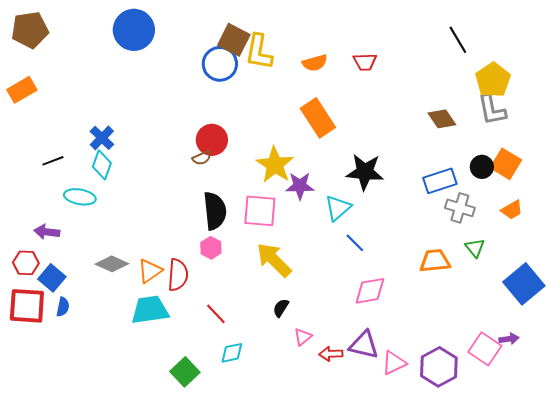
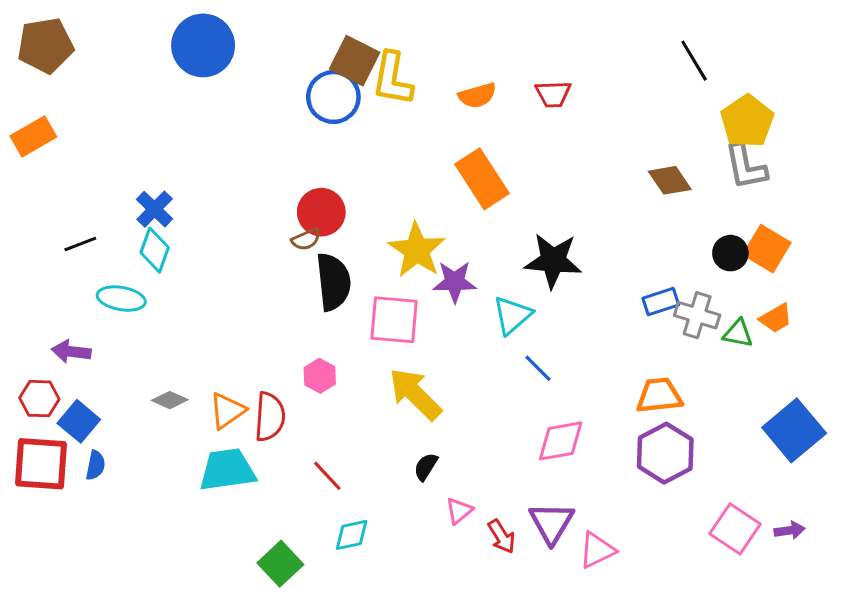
blue rectangle: (440, 181) -> (661, 302), moved, size x0.7
black semicircle: (215, 211) -> (333, 282), moved
green triangle: (475, 248) -> (738, 333), moved, turned -40
gray diamond: (112, 264) -> (170, 400), size x0.7
purple arrow: (509, 339) -> (790, 530), moved
purple triangle: (364, 345) -> (552, 523), turned 48
red arrow: (331, 354) -> (502, 536), turned -120
purple hexagon: (439, 367) -> (665, 453), moved

